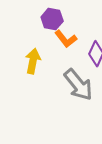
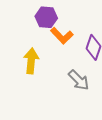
gray arrow: (78, 85) -> (79, 80), size x0.7

